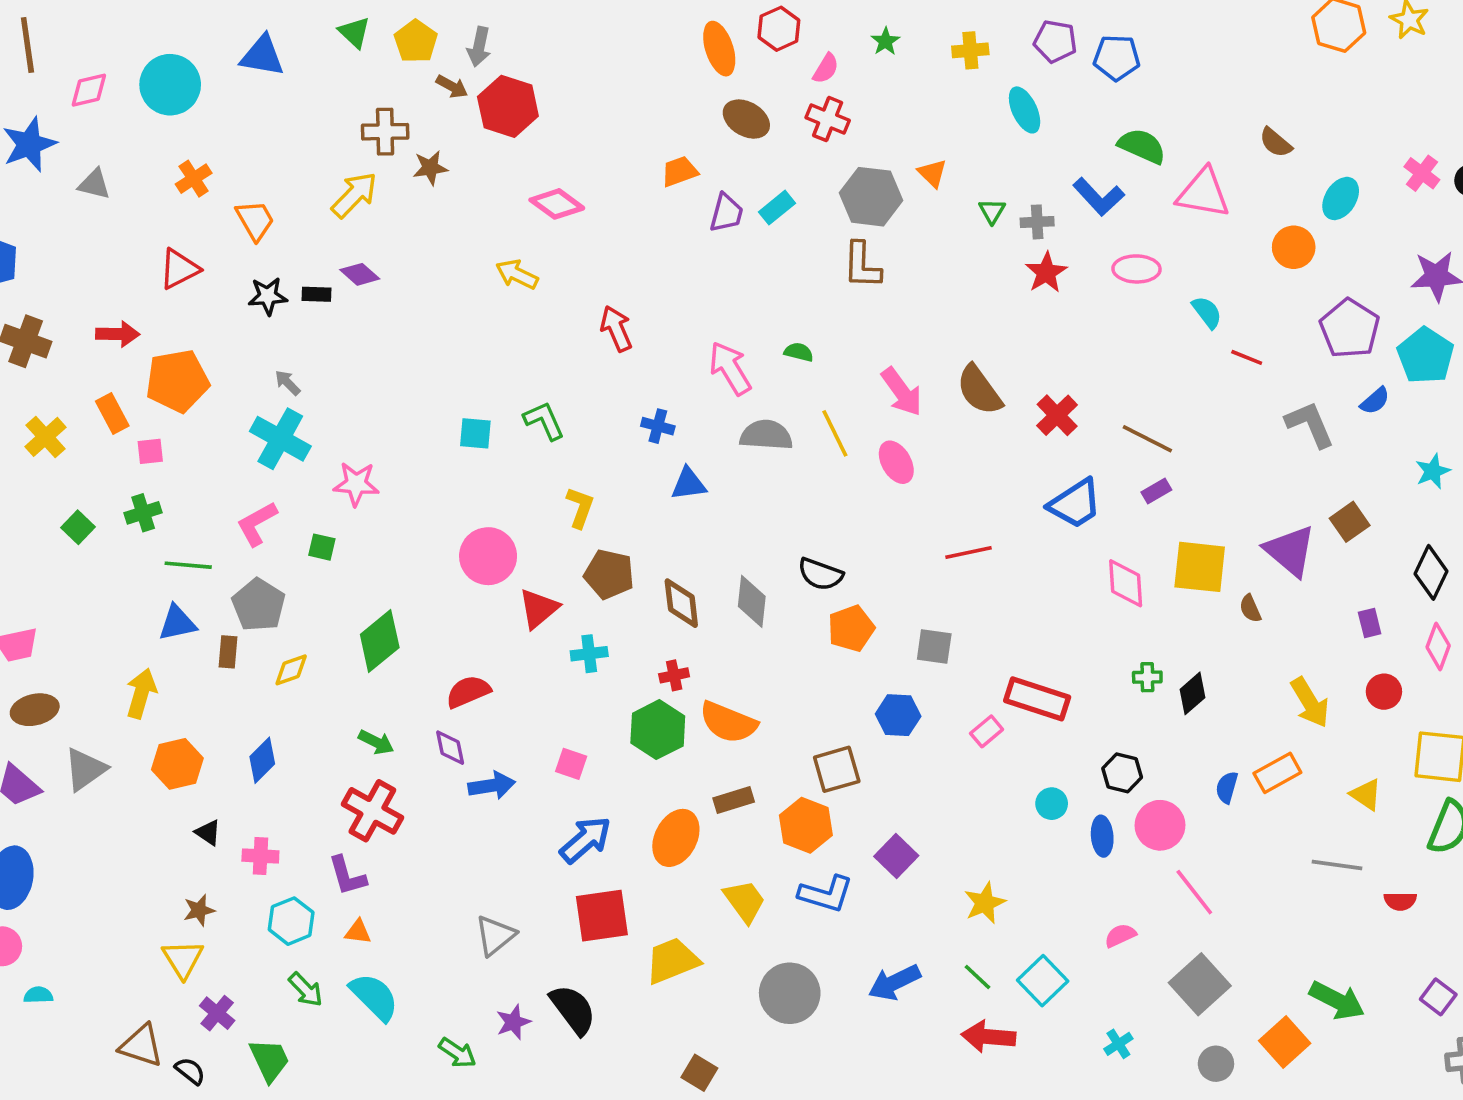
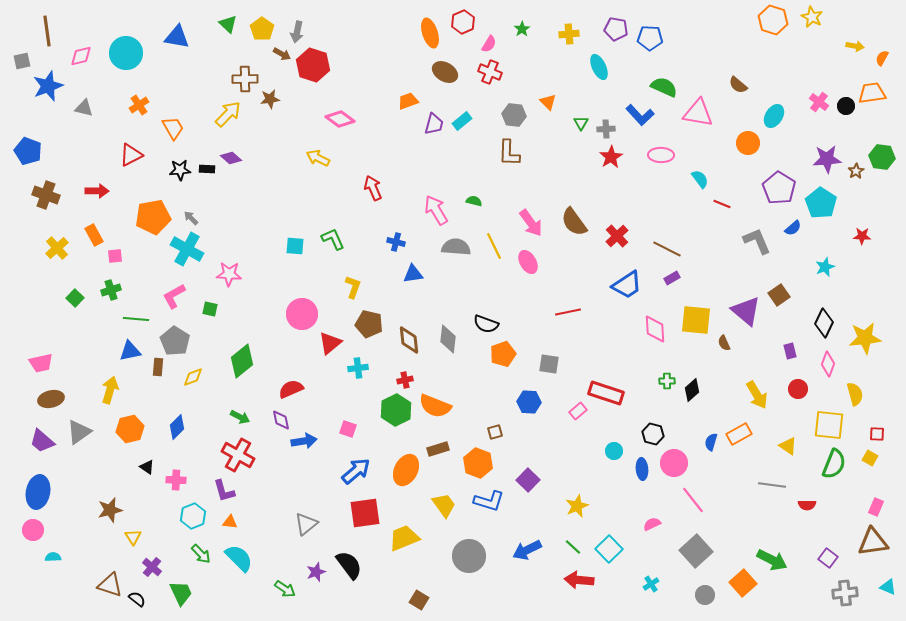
gray hexagon: (871, 197) -> (514, 115), size x0.7
orange pentagon: (177, 381) -> (153, 217), moved
brown square: (837, 769) -> (495, 432), size x0.6
brown star: (199, 910) -> (110, 510), moved, size x1.4
yellow triangle: (183, 959) -> (133, 537), size x0.7

